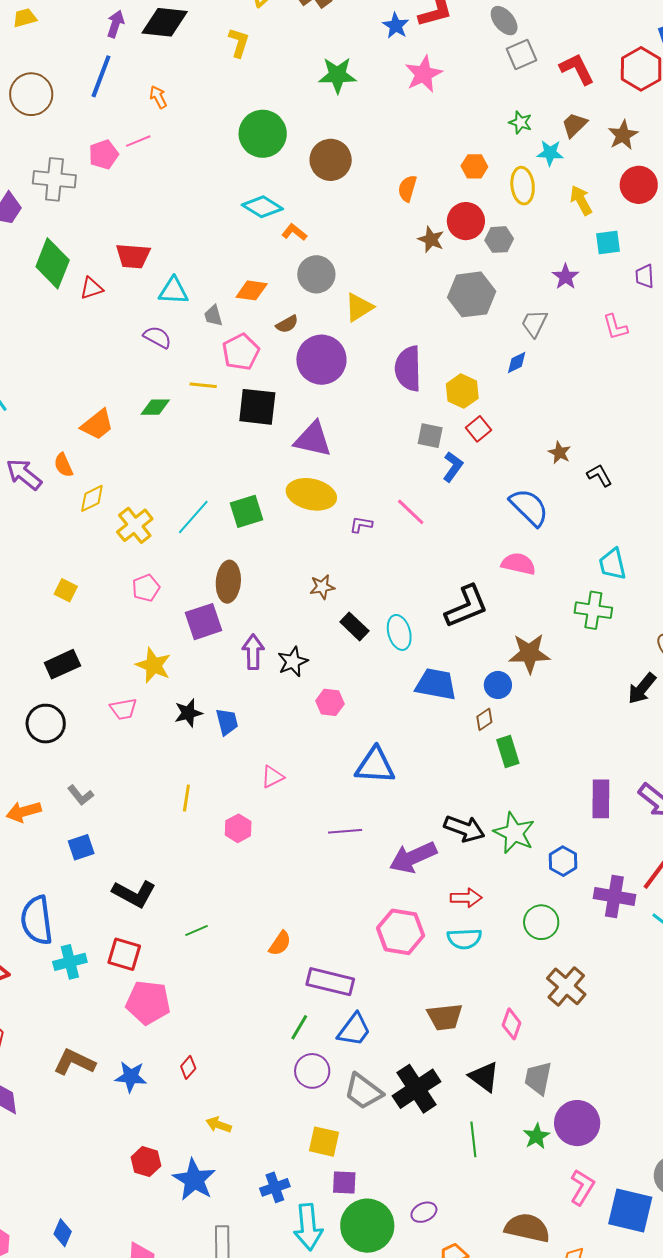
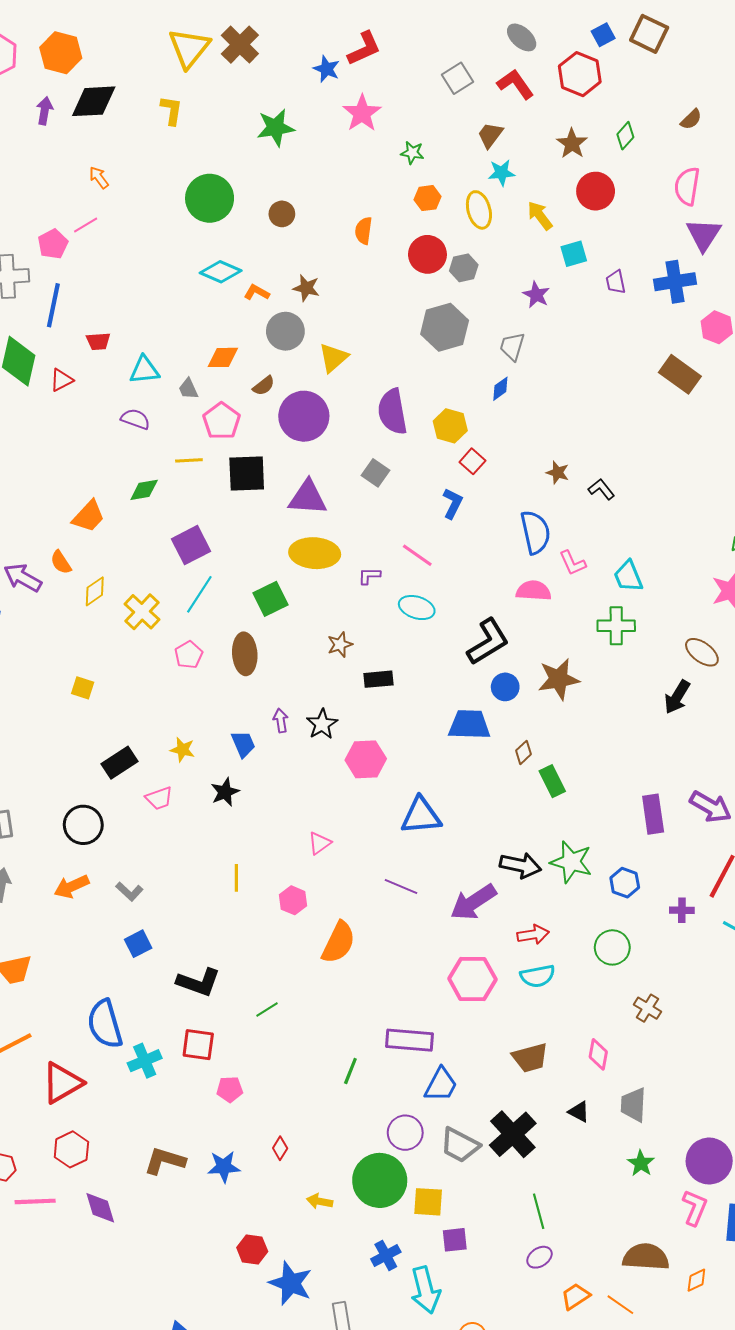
gray ellipse: (504, 21) -> (522, 37), moved
blue line: (101, 76) -> (53, 305), moved
green star: (520, 122) -> (412, 153), moved
brown trapezoid: (574, 125) -> (490, 135), moved
brown circle: (331, 160) -> (282, 214), size x0.6
brown star: (431, 239) -> (306, 288), moved
red trapezoid: (133, 256) -> (98, 341), size x0.7
pink L-shape: (615, 327) -> (573, 563), moved
gray square: (430, 436) -> (375, 473), moved, turned 32
blue semicircle: (529, 507) -> (535, 532), turned 42
green square: (247, 511) -> (270, 599), moved
pink pentagon: (146, 588) -> (189, 655), moved
purple square: (203, 622) -> (191, 545), moved
black rectangle: (354, 626) -> (378, 679), turned -40
cyan ellipse: (399, 632) -> (417, 608), moved, turned -48
purple arrow: (253, 652) -> (281, 721), size x0.7
black rectangle: (62, 664) -> (119, 763), moved
yellow star: (153, 665) -> (183, 750), size x0.7
blue circle: (498, 685) -> (505, 687), moved
pink hexagon: (330, 702) -> (366, 759), size x1.4
blue trapezoid: (227, 722) -> (243, 744), moved
orange arrow: (24, 812) -> (72, 886), moved
purple line: (345, 831) -> (401, 887), turned 36
purple cross: (614, 896) -> (682, 910), size x0.6
orange semicircle: (280, 943) -> (339, 942), moved, size x1.6
brown cross: (566, 986) -> (647, 1008), size x0.7
pink pentagon: (148, 1002) -> (230, 1089), size x0.6
green line: (299, 1027) -> (350, 1071), moved
black triangle: (484, 1077) -> (579, 1112), size x0.7
purple circle: (577, 1123) -> (709, 1161), moved
green line: (473, 1139) -> (539, 1211), moved
blue star: (194, 1180) -> (291, 1283), moved
green circle: (367, 1226) -> (380, 1180), moved

